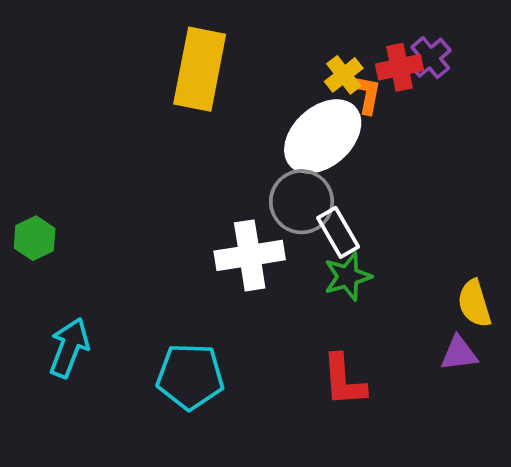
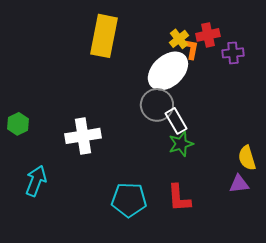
purple cross: (430, 58) -> (233, 53), moved, turned 35
white cross: (250, 255) -> (83, 136), moved
cyan pentagon: (190, 376) -> (129, 200), moved

